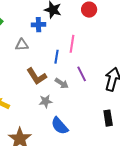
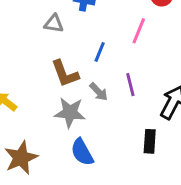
pink line: (72, 44) -> (139, 31), moved
gray star: (46, 101) -> (70, 112), size x1.5
black rectangle: (108, 118) -> (150, 141), moved

